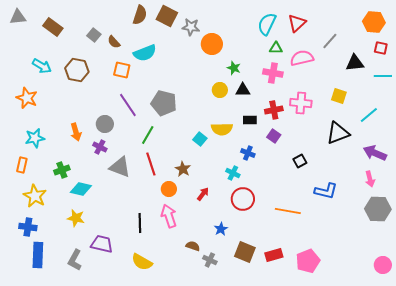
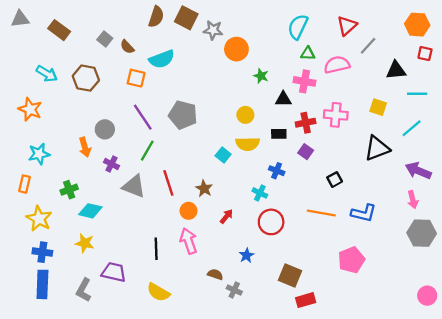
red triangle: (297, 23) -> (347, 26), moved
cyan line: (383, 76) -> (417, 94), moved
yellow circle: (220, 90) -> (245, 115), moved
black triangle: (243, 90) -> (283, 99), moved
gray circle: (105, 124) -> (105, 129), moved
green line: (148, 135) -> (147, 151), moved
orange line: (288, 211) -> (321, 213), moved
blue cross: (28, 227) -> (42, 252), moved
brown square: (245, 252) -> (290, 276), moved
red rectangle: (274, 255) -> (306, 300), moved
pink pentagon: (308, 261) -> (351, 260), moved

